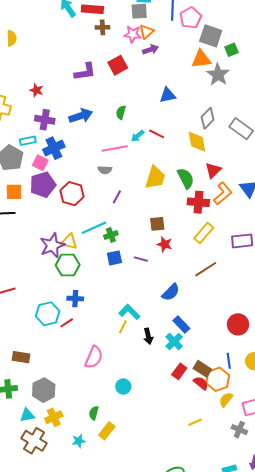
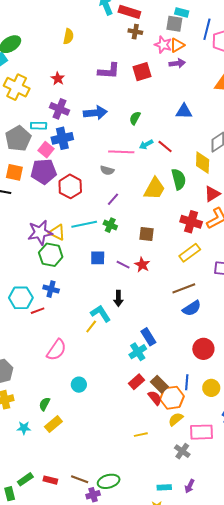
yellow semicircle: (12, 38) -> (68, 36), moved
green semicircle: (186, 178) -> (179, 179), moved
green cross: (111, 235) -> (110, 225), moved, turned 32
red star: (165, 244) -> (142, 265), moved
blue semicircle: (171, 292) -> (192, 308), moved
black arrow: (148, 336) -> (118, 298), moved

